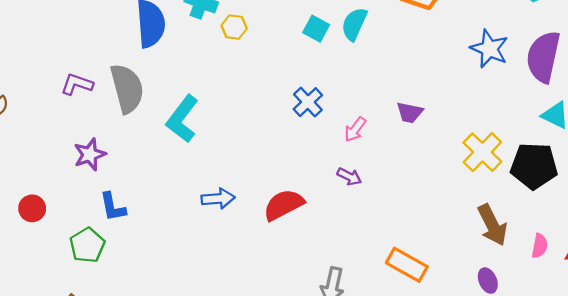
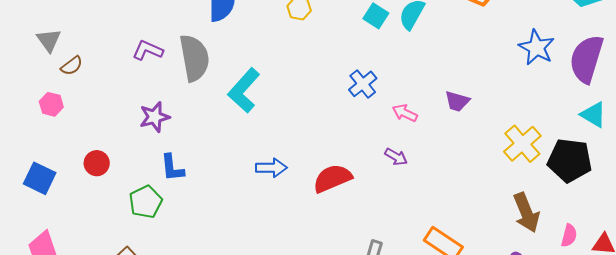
pink arrow: (355, 129) -> (405, 113), turned 75

